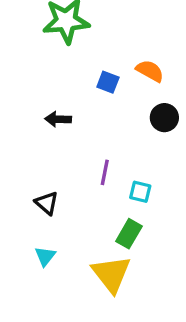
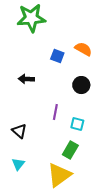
black circle: (164, 118) -> (81, 85), moved
yellow triangle: (111, 274) -> (59, 175), turned 32

